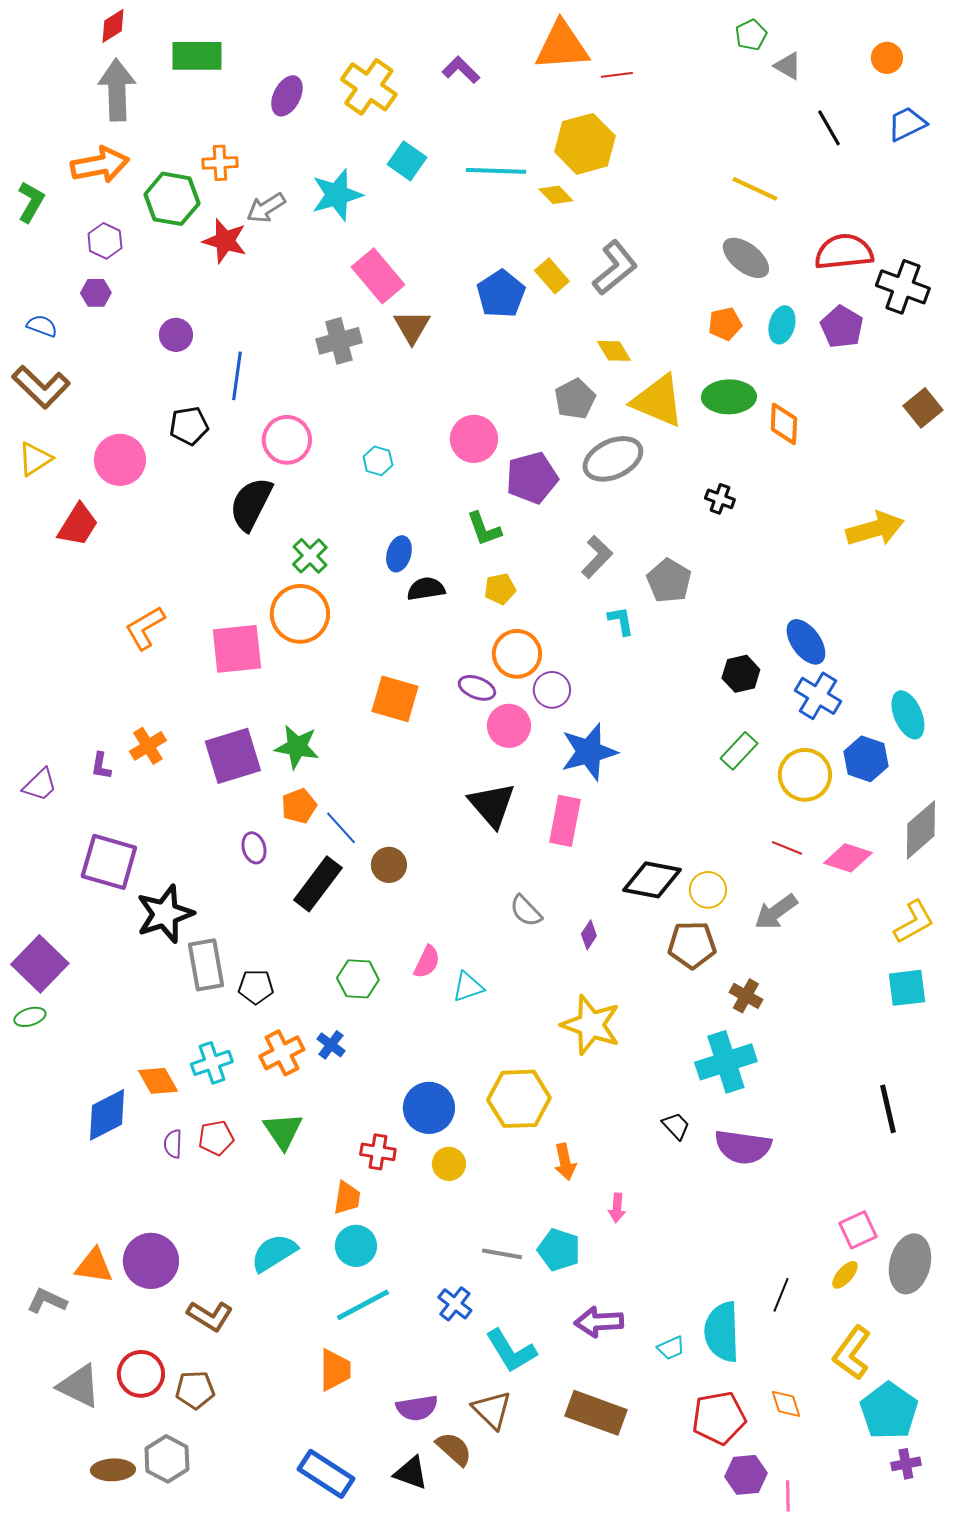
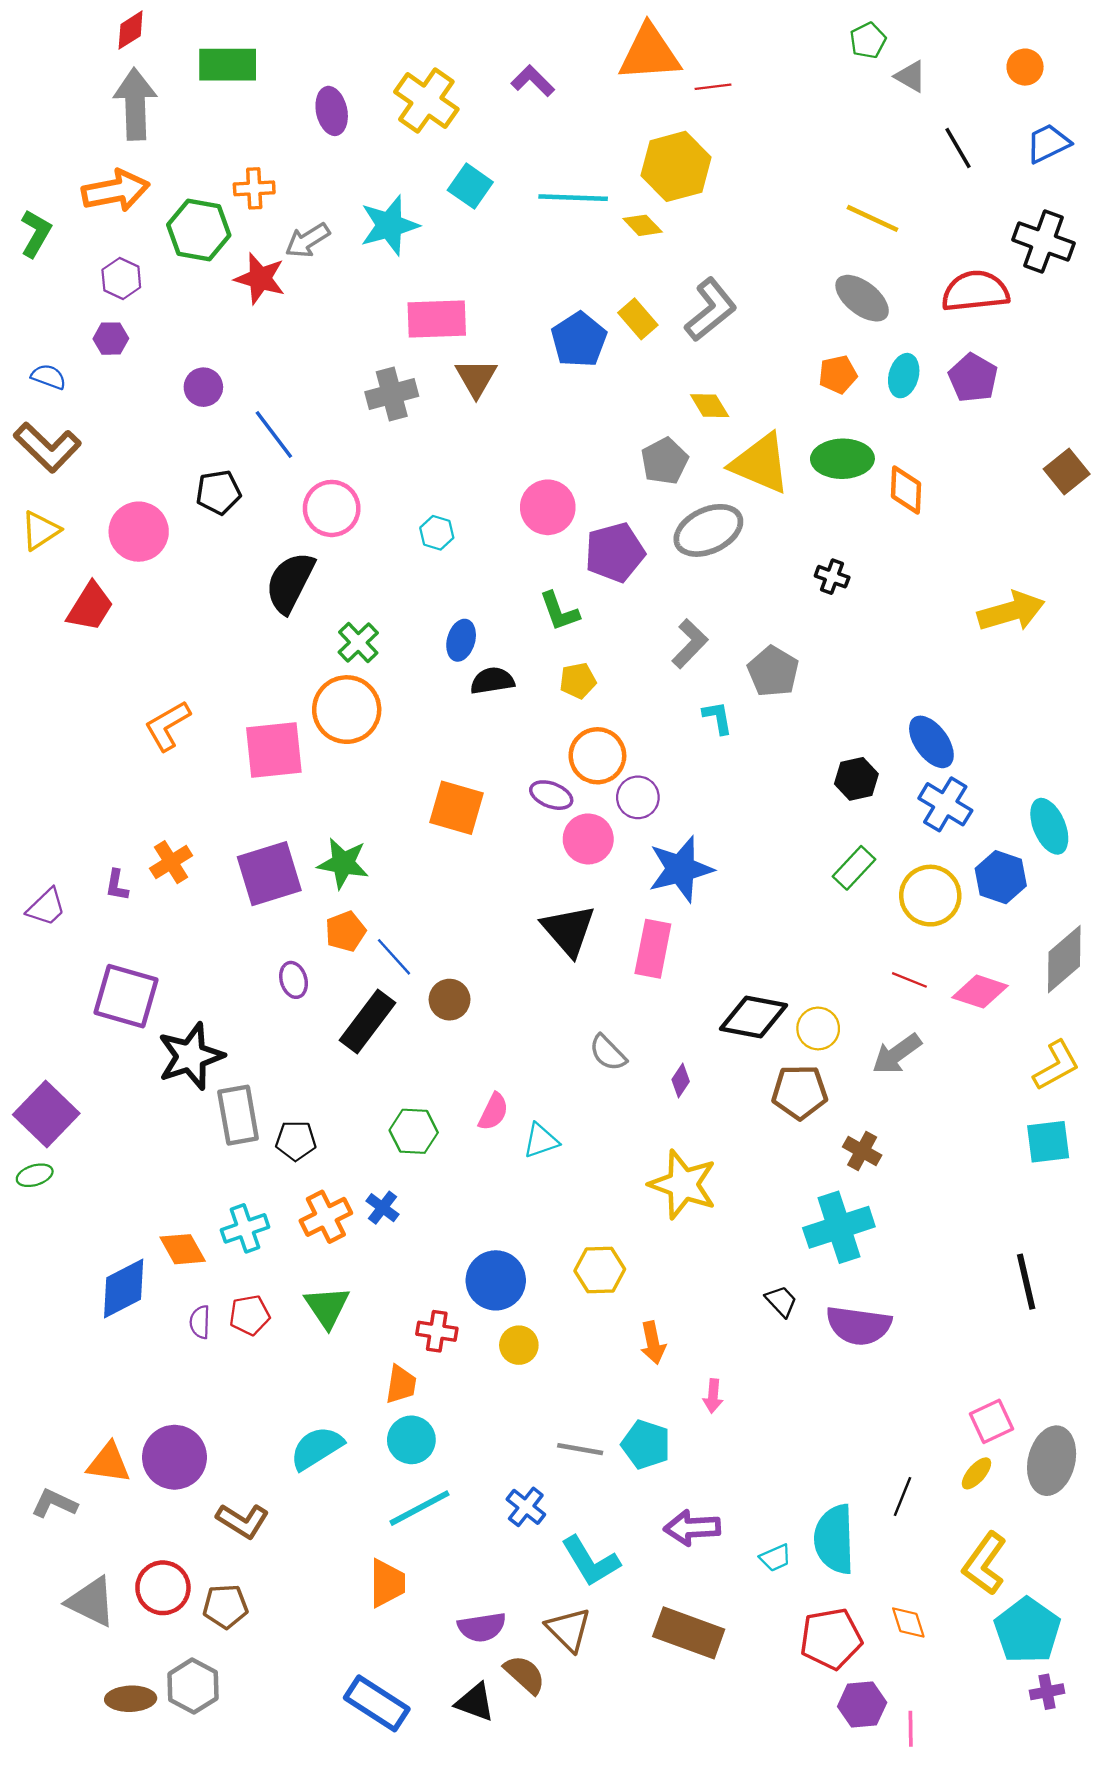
purple ellipse: (287, 96) -> (332, 111), turned -39
pink rectangle: (378, 276) -> (437, 319), turned -52
black cross: (903, 287) -> (1044, 242), moved
blue line: (237, 376) -> (274, 435), turned -45
yellow hexagon: (519, 1099) -> (600, 1270), size x0.7

